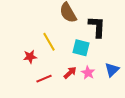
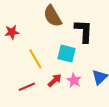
yellow line: (49, 42) -> (35, 59), moved
red star: (30, 57) -> (12, 32), moved

